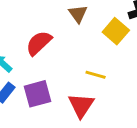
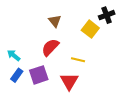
brown triangle: (78, 14) -> (55, 21), moved
red semicircle: (39, 43) -> (50, 47), moved

